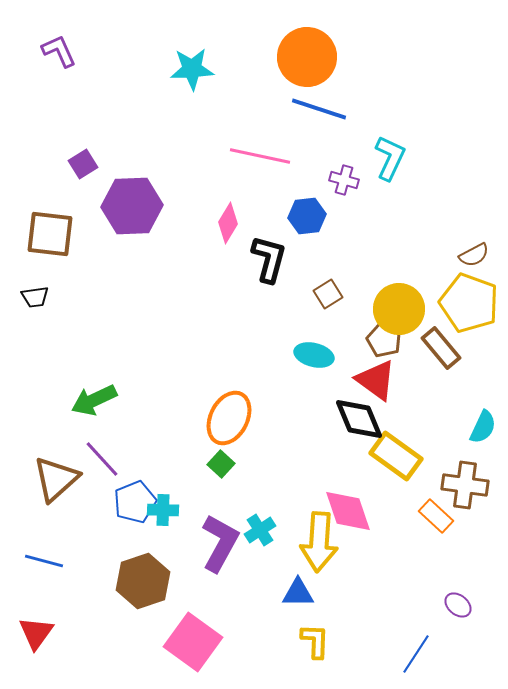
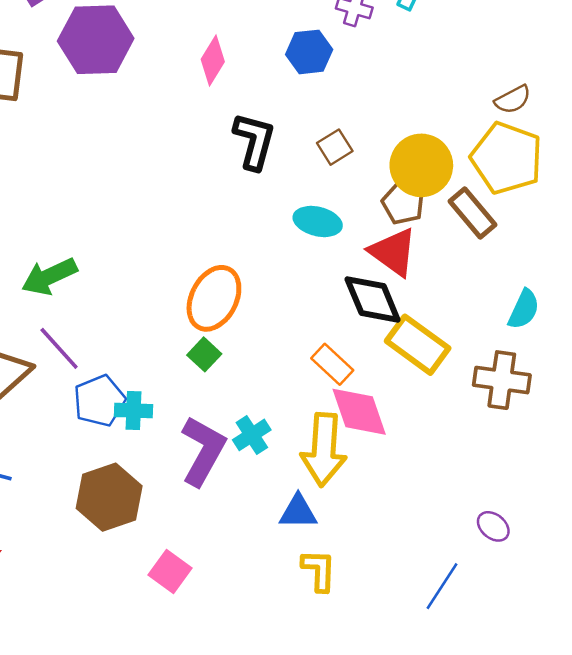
black L-shape: (269, 259) -> (254, 141), moved
orange rectangle: (436, 516) -> (332, 364), moved
pink square: (193, 642) -> (170, 572), size x0.6

